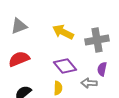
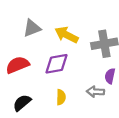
gray triangle: (19, 26) -> (32, 28), moved
purple diamond: (65, 66) -> (56, 64), moved, turned -60

